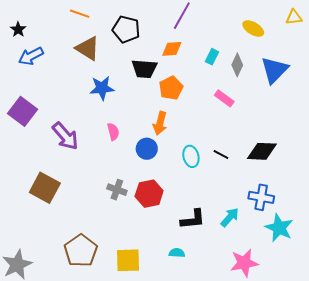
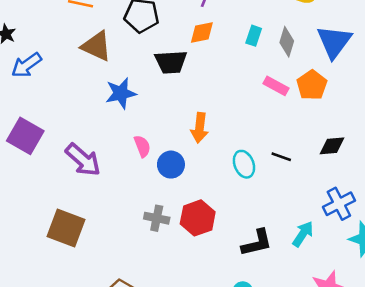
orange pentagon: (171, 88) -> (312, 85), moved
blue circle: (147, 149) -> (171, 165), moved
black diamond: (262, 151) -> (332, 146), size x0.7
blue cross: (261, 197) -> (339, 204), turned -30

